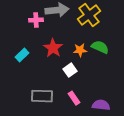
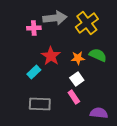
cyan rectangle: (22, 55) -> (34, 72), moved
white square: (70, 70) -> (77, 79), moved
pink rectangle: (74, 98) -> (74, 97), moved

